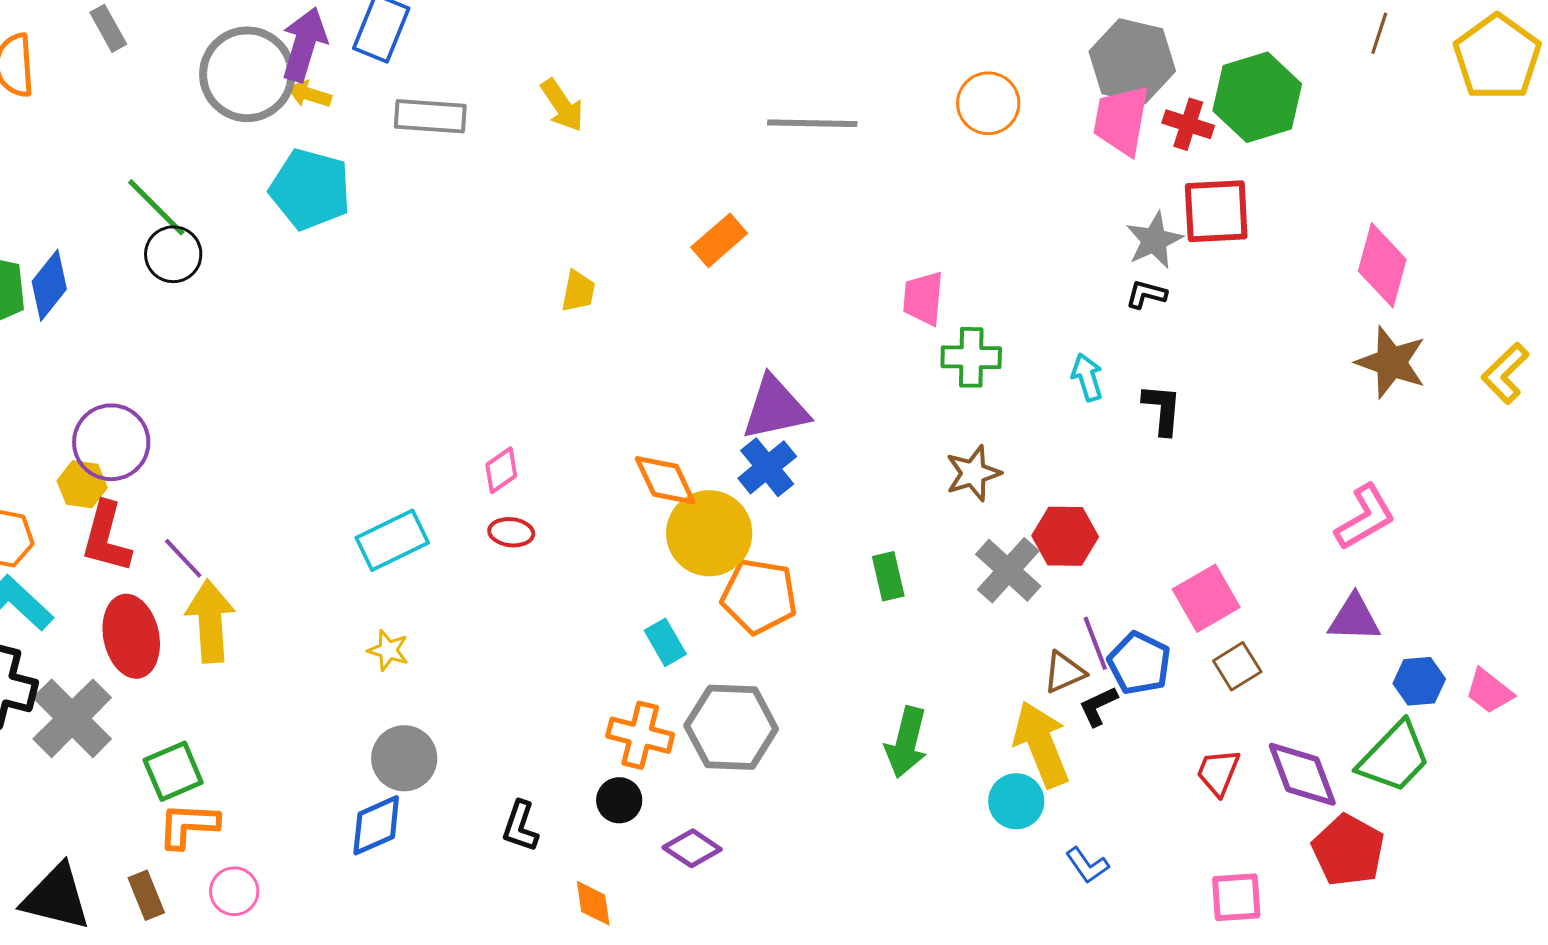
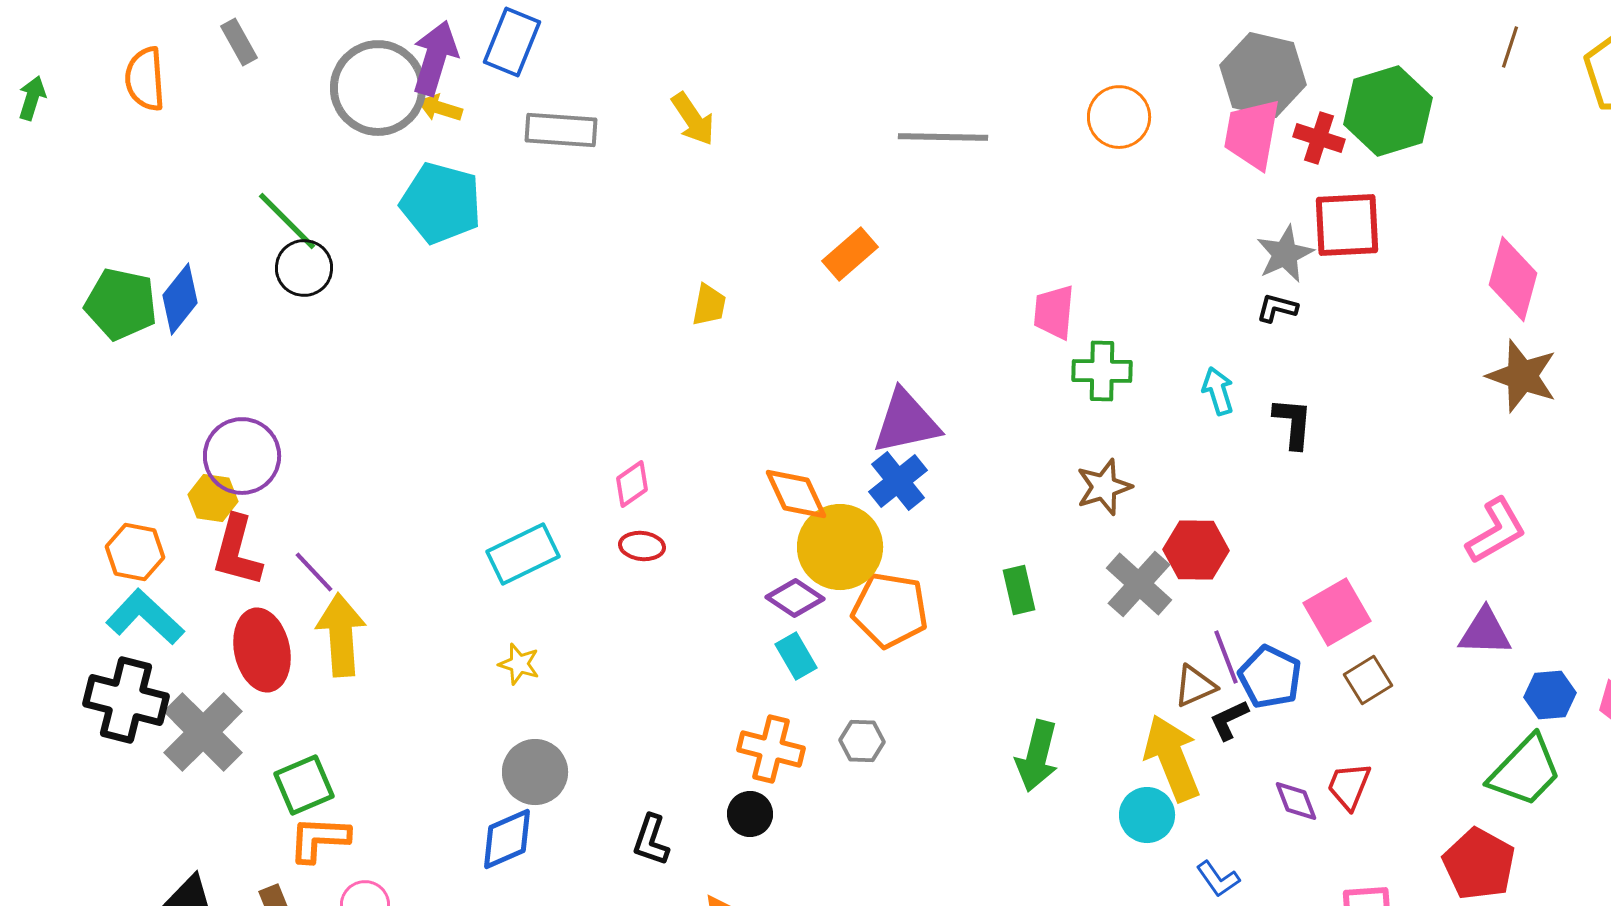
gray hexagon: (731, 727) -> (862, 741), size x0.5
purple diamond: (1302, 774) -> (1296, 801), moved, size x0.6
purple diamond: (692, 848) -> (795, 598), moved

